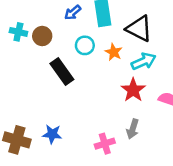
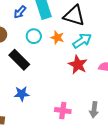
gray arrow: (133, 129) -> (94, 110), moved
blue star: (52, 134) -> (22, 94), moved
pink cross: (105, 144) -> (63, 111), turned 35

